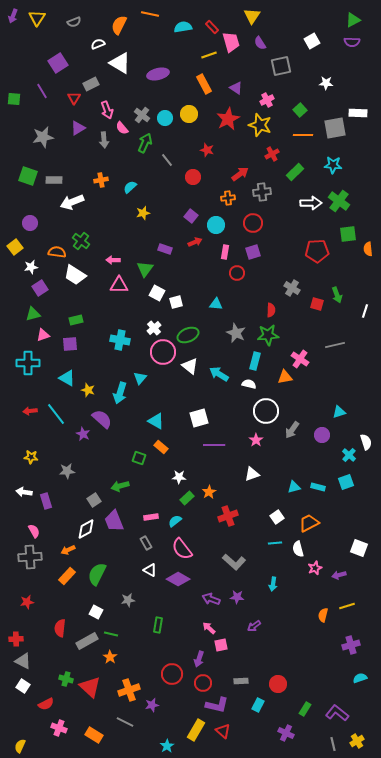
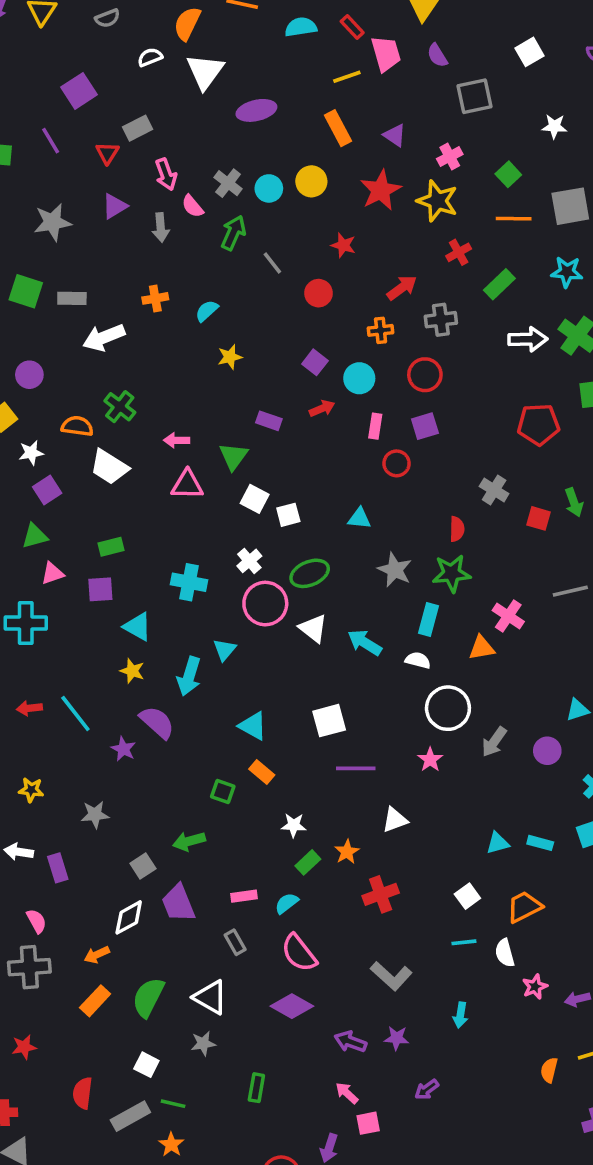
white triangle: (120, 63) -> (205, 71), moved, turned 35
cyan triangle: (67, 378) -> (138, 627), moved
white triangle: (252, 474) -> (395, 820), moved
white triangle: (150, 570) -> (210, 997), moved, size x1.5

